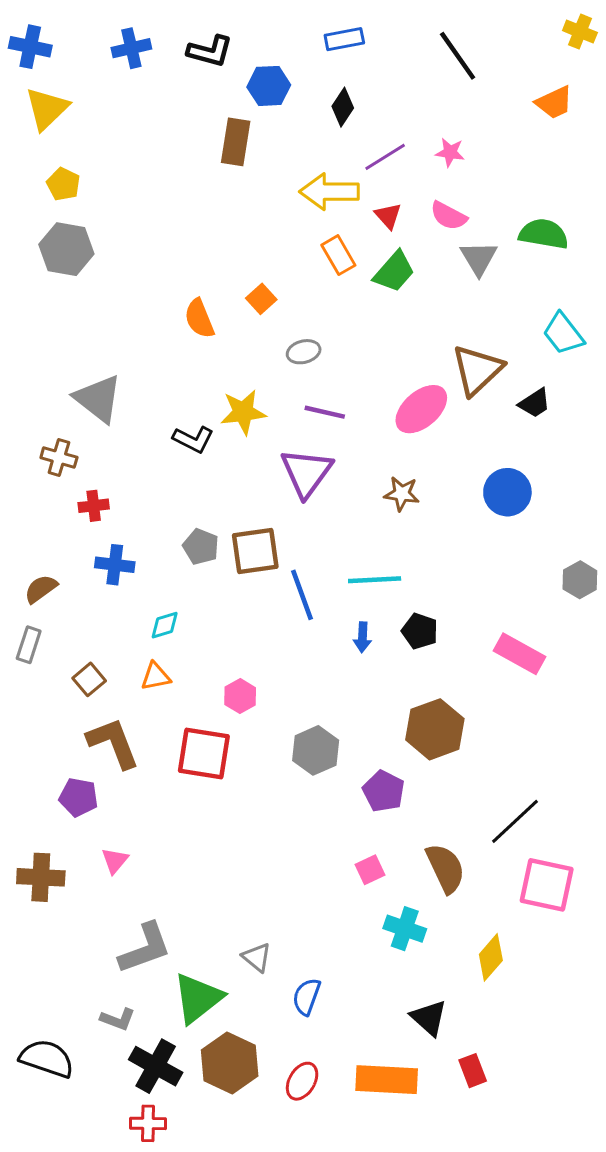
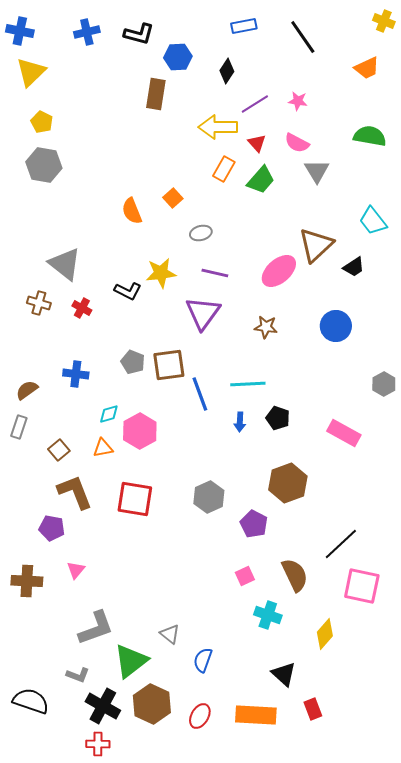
blue rectangle: (344, 39) -> (244, 26), moved
green semicircle: (544, 234) -> (370, 136), moved
orange rectangle: (338, 255) -> (224, 169), turned 60
red cross: (94, 506) -> (82, 308), moved, turned 36
pink hexagon: (240, 696) -> (140, 431), moved, size x1.6

